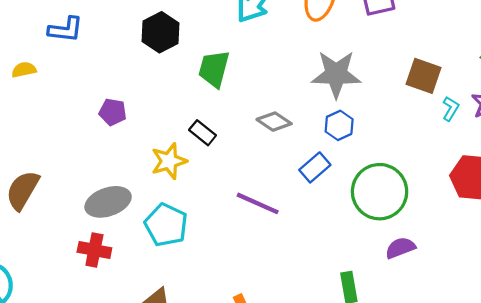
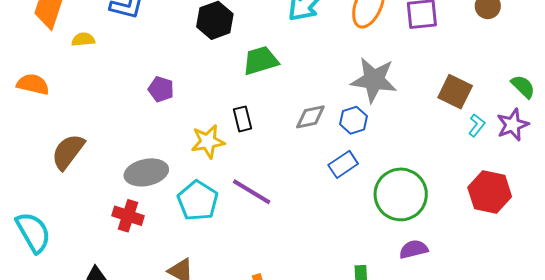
green trapezoid: (214, 69) -> (261, 61), turned 51
gray diamond: (274, 122) -> (310, 117), turned -52
blue hexagon: (339, 125) -> (354, 120), moved
black rectangle: (203, 133) -> (242, 119), turned 30
purple line: (258, 203) -> (252, 192), moved

